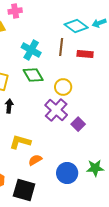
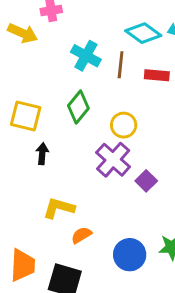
cyan cross: (31, 50) -> (86, 56), moved
green diamond: (33, 75) -> (78, 107), turned 70

